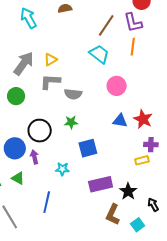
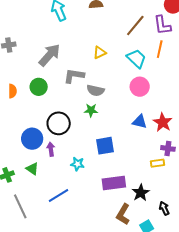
cyan trapezoid: (99, 54) -> (136, 59), moved
yellow triangle: (51, 60) -> (100, 53), moved
green star: (71, 122) -> (91, 110), moved
blue line: (47, 202) -> (59, 195), turned 40

